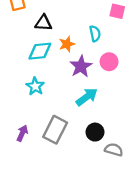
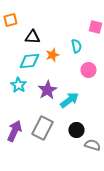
purple star: (81, 66) -> (47, 90), moved
cyan star: (35, 86) -> (18, 85), moved
purple arrow: (22, 133) -> (14, 131), size x1.5

